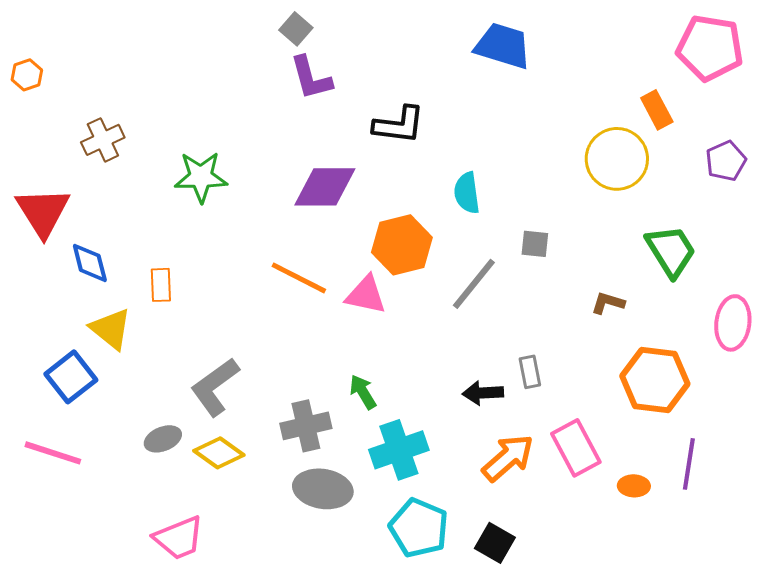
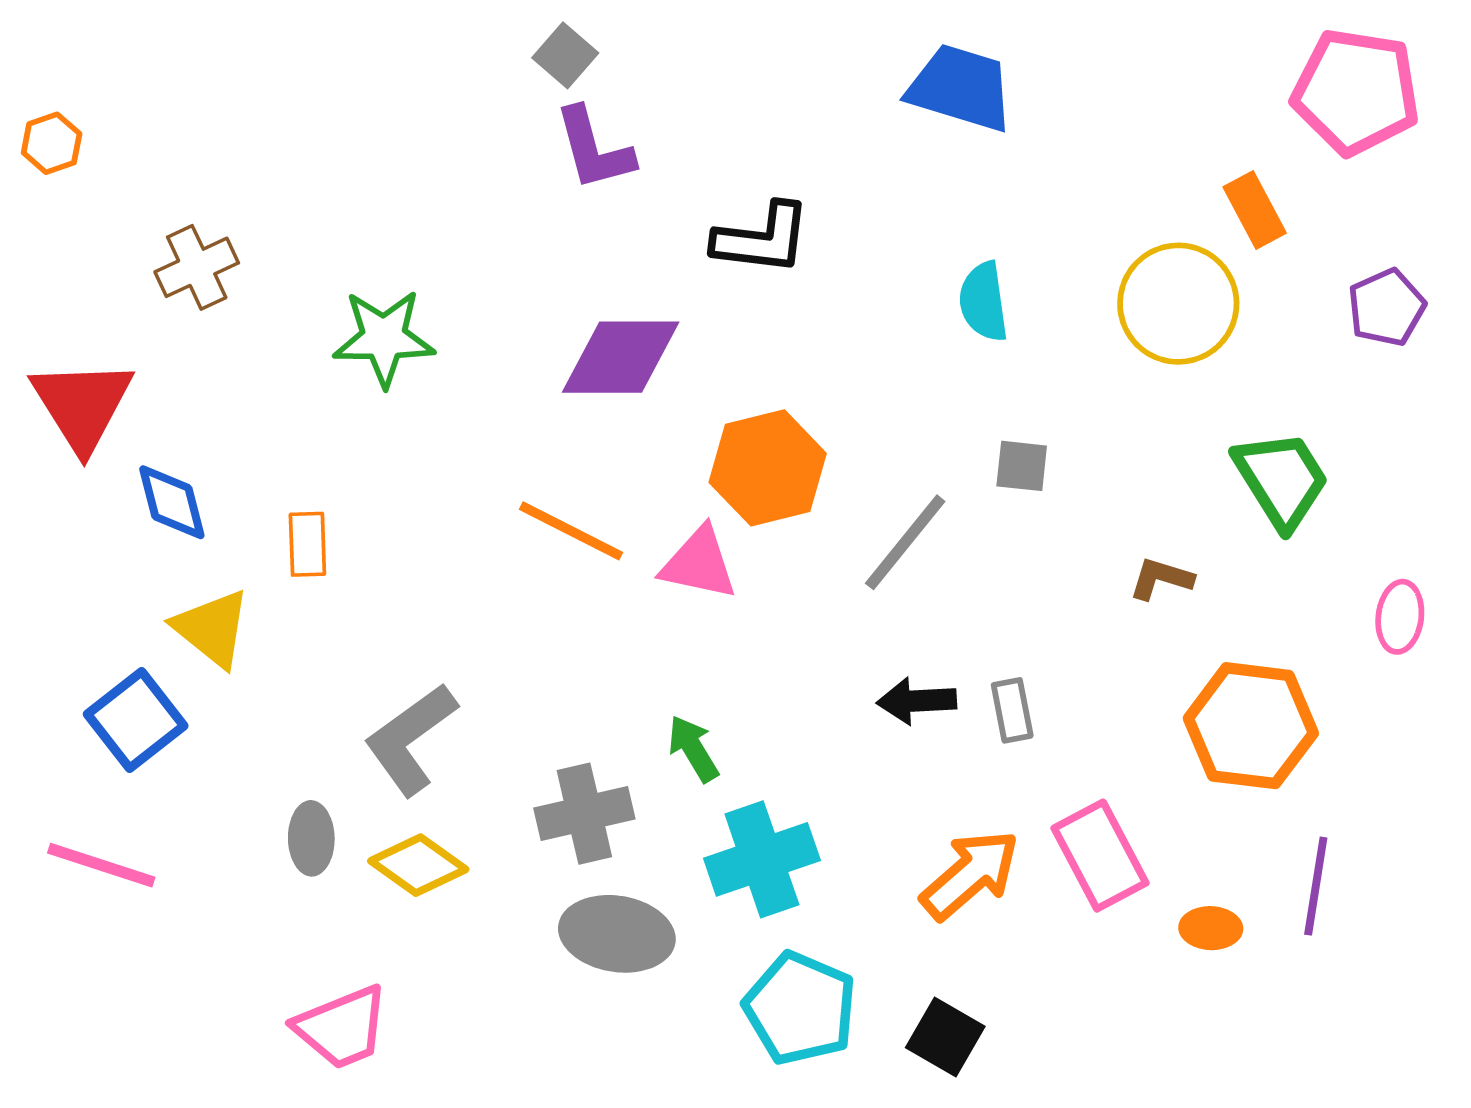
cyan semicircle: (467, 193) -> (983, 302), moved
pink ellipse: (733, 323) -> (1400, 617), size x0.7
black arrow: (483, 393) -> (917, 701), moved
gray ellipse: (163, 439) -> (311, 838), turned -69

